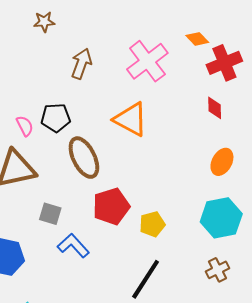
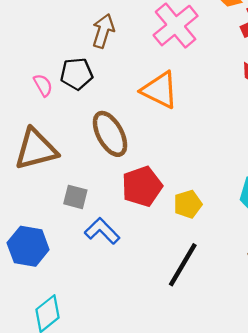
black pentagon: (56, 118) -> (77, 74), moved
pink semicircle: (25, 126) -> (43, 85), moved

